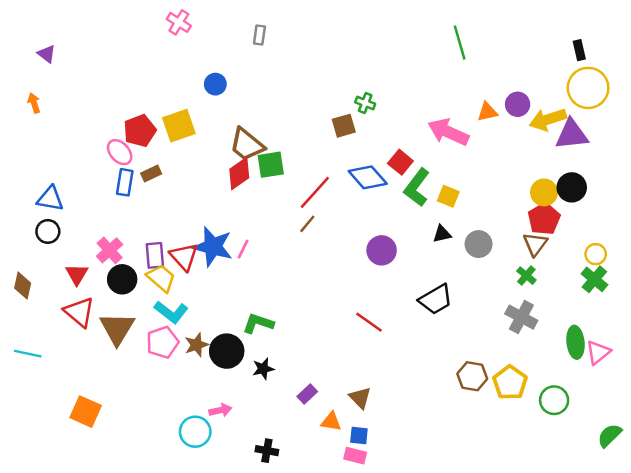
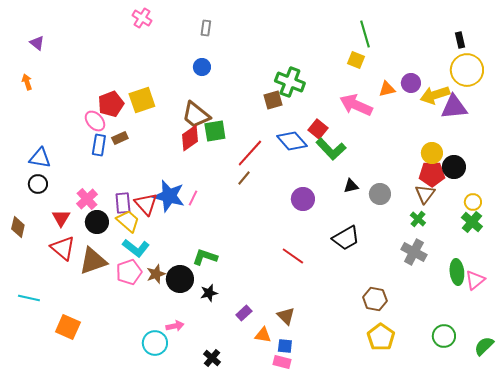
blue circle: (215, 84) -> (202, 67), moved
green cross: (365, 103) -> (290, 82), size x1.8
green L-shape: (417, 187) -> (331, 149), turned -80
black circle: (572, 187) -> (454, 167), moved
yellow square: (448, 196) -> (356, 60), moved
red pentagon: (544, 219) -> (432, 174), turned 30
brown triangle: (117, 328) -> (93, 261), turned 40
cyan line: (28, 354) -> (29, 298), moved
yellow pentagon: (510, 383) -> (381, 337), moved
green circle: (554, 400) -> (444, 336), moved
black cross: (267, 451) -> (212, 358), turned 30

